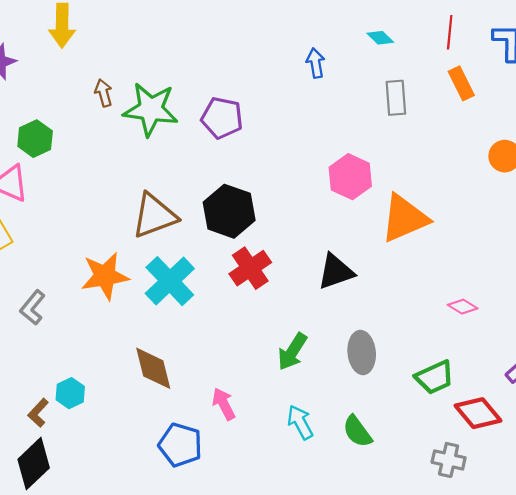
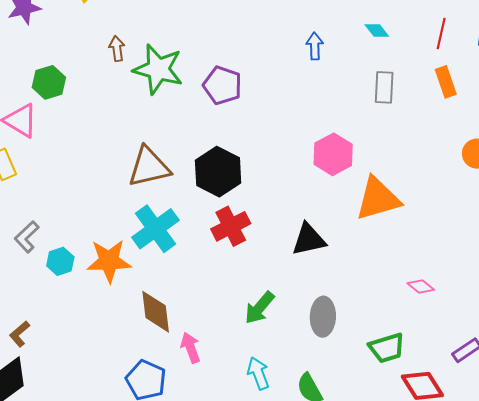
orange star: (105, 276) -> (109, 261), moved
brown diamond: (153, 368) -> (156, 312), moved
cyan hexagon: (70, 393) -> (60, 261), moved

